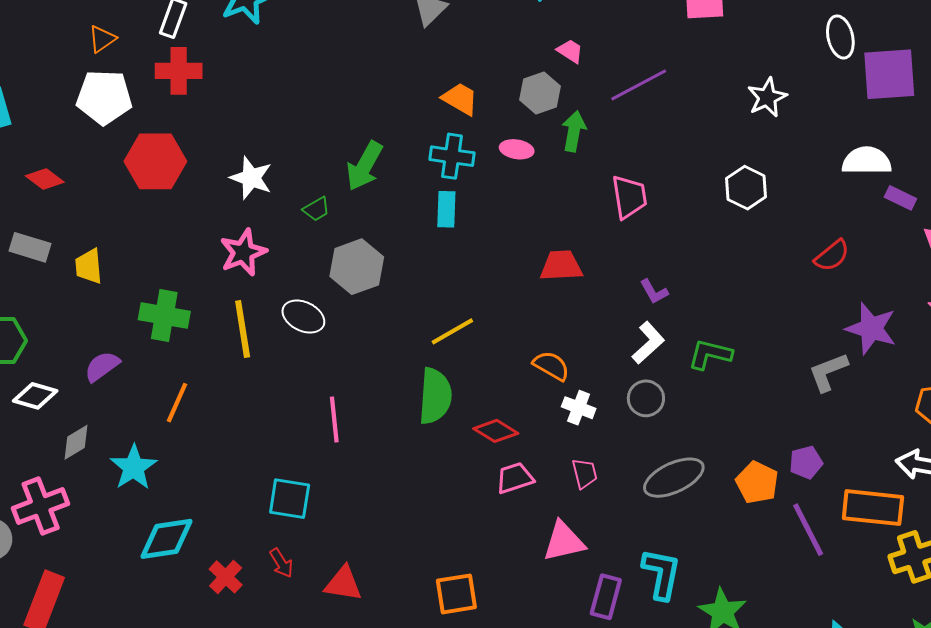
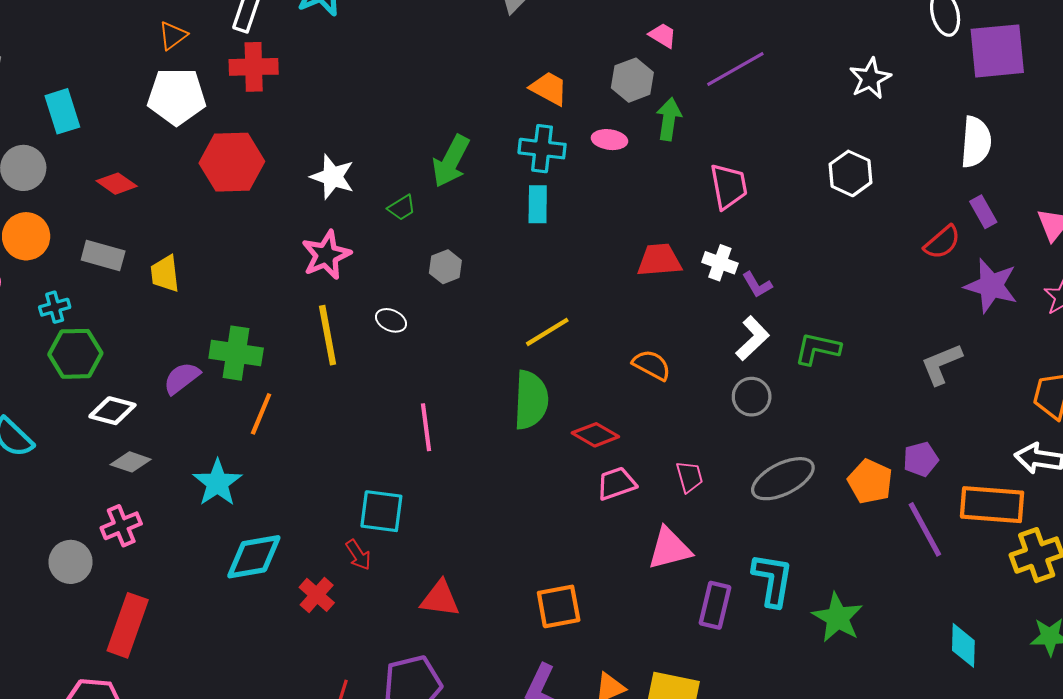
white semicircle: (867, 161) -> (976, 142), turned 96
purple rectangle: (900, 198) -> (983, 212), moved, turned 36
gray hexagon: (357, 267) -> (445, 267), size x0.6
green cross: (164, 315) -> (236, 353), moved
white ellipse: (303, 317) -> (391, 320), size x0.7
purple star: (871, 328) -> (991, 286), moved
white cross: (579, 408) -> (720, 263), moved
gray diamond: (76, 442) -> (131, 462), moved, turned 51
pink cross: (41, 506) -> (121, 526), size x0.7
red arrow: (281, 563) -> (358, 555), moved

